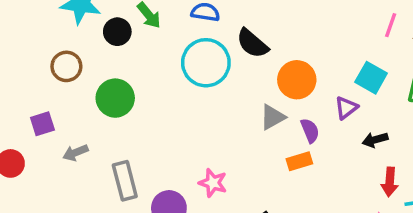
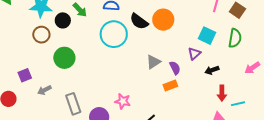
brown circle: (66, 66) -> (41, 35), moved
orange circle: (297, 80) -> (163, 20), moved

